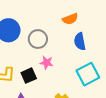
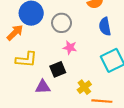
black square: (29, 76) -> (58, 69), moved

